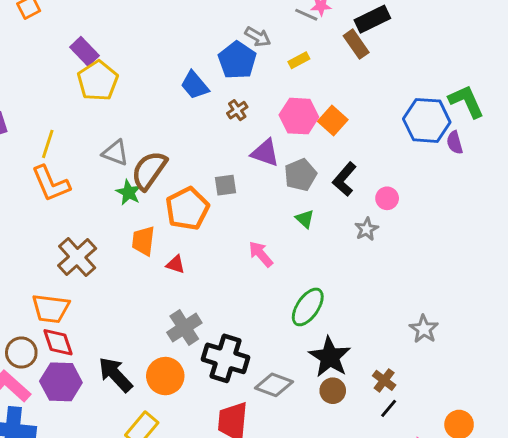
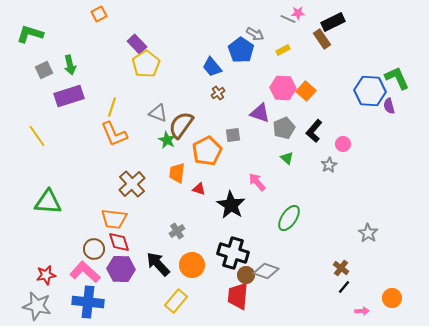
brown cross: (237, 110) -> (218, 93), moved
gray cross: (184, 328) -> (177, 231), moved, size x0.7
black star: (330, 357) -> (231, 205), moved
brown circle: (333, 391) -> (246, 275), moved

